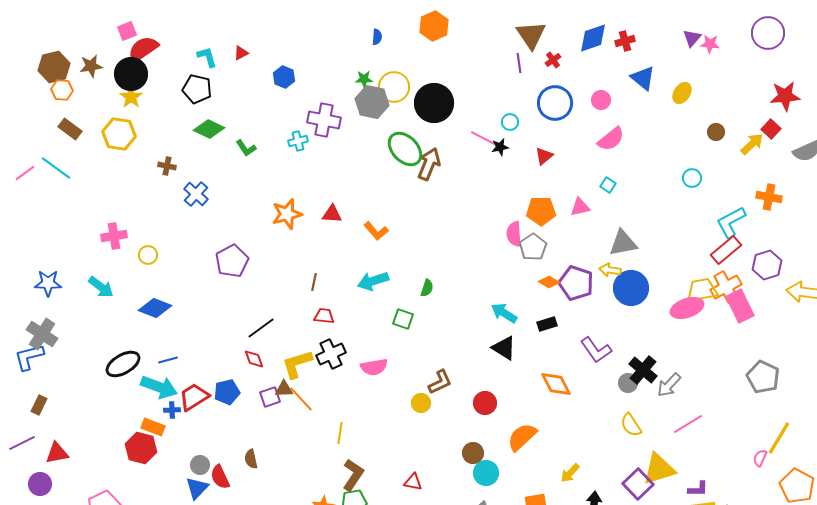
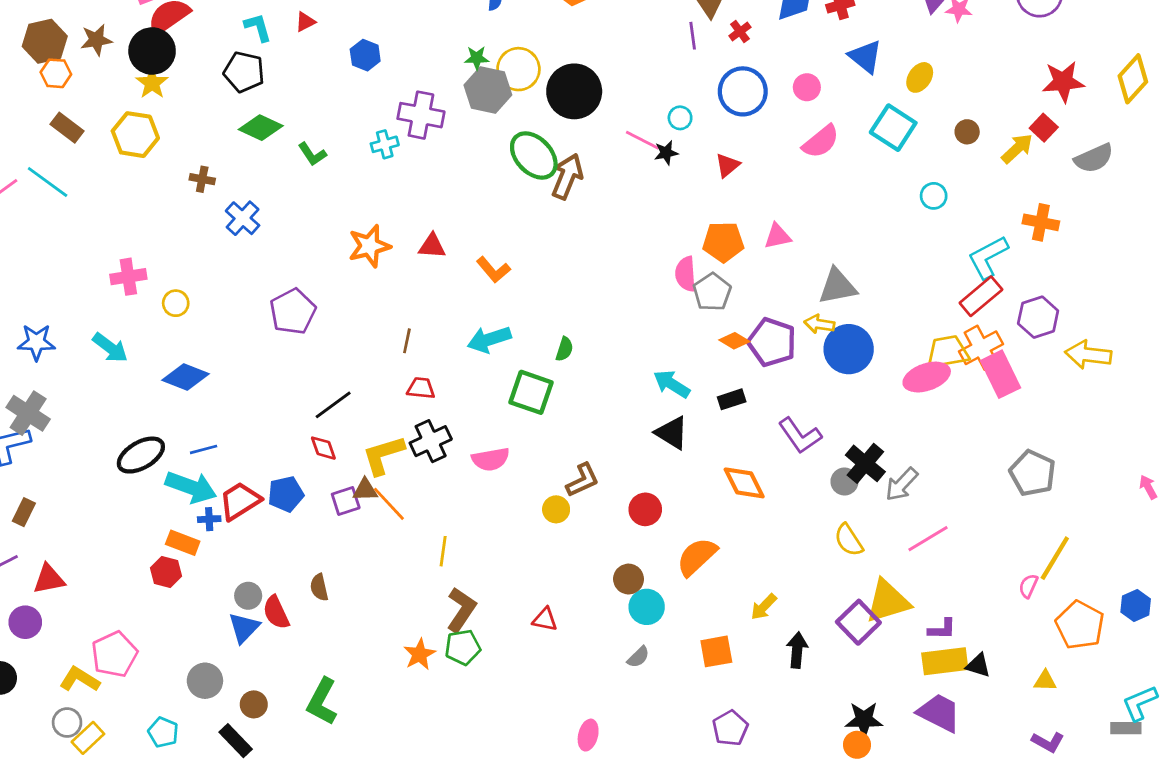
cyan square: (608, 185) -> (893, 128), moved, size x2.0
green square: (403, 319) -> (531, 392), size x1.5
red hexagon: (141, 448) -> (166, 572), size x0.7

